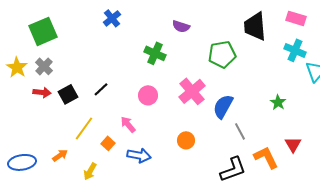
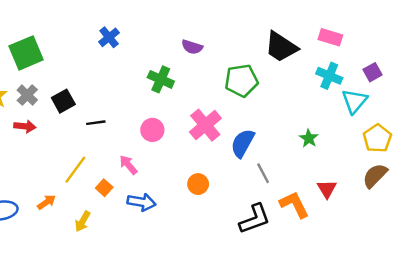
black trapezoid: (255, 26) -> (281, 47), turned -52
black line: (101, 89) -> (96, 123), turned 35
black square: (68, 94) -> (63, 101), moved

